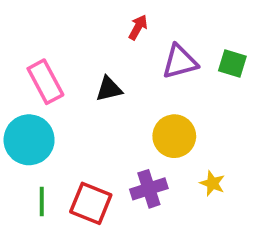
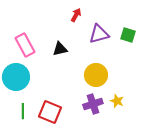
purple cross: (149, 189) -> (93, 104), moved

